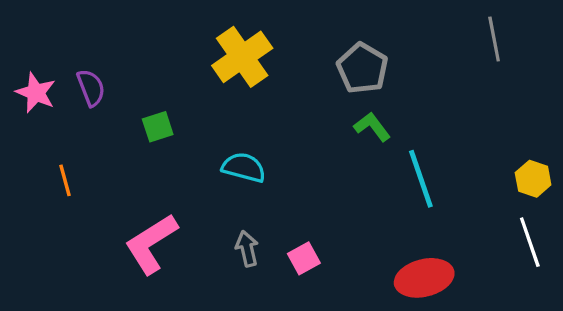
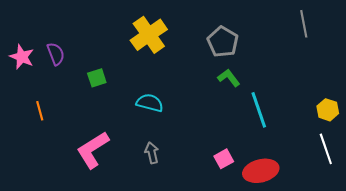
pink square: (304, 258) -> (224, 159), moved

